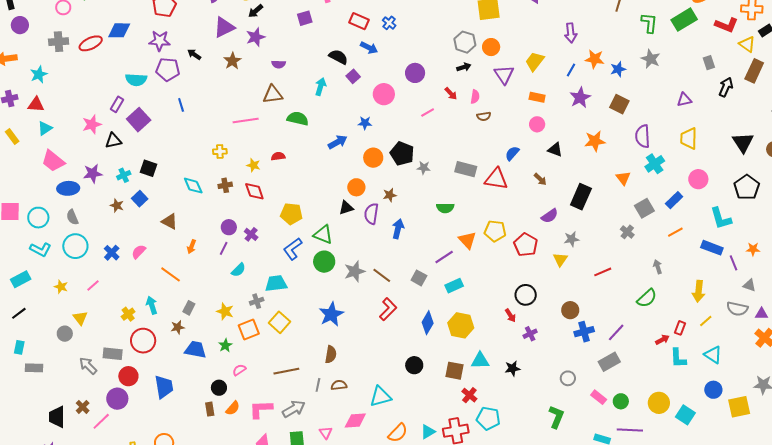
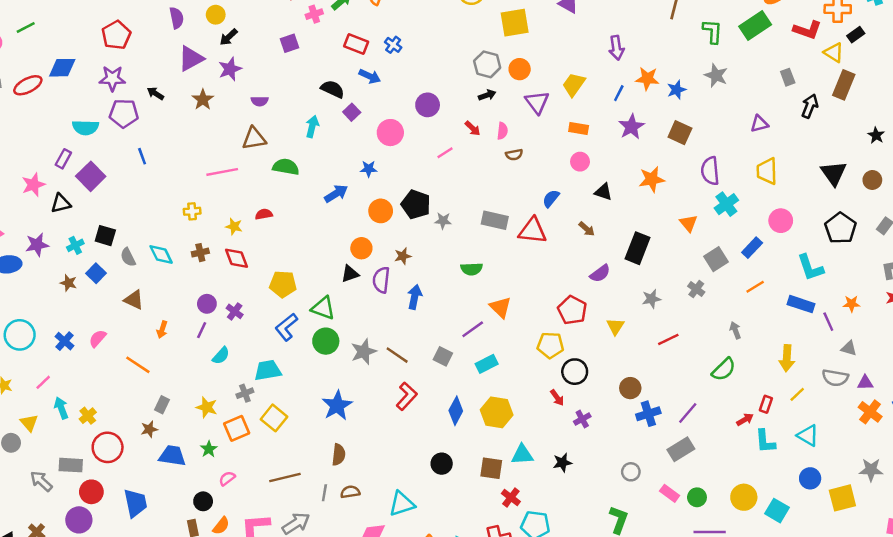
gray semicircle: (72, 217) -> (128, 257), moved
yellow pentagon: (495, 231) -> (550, 345), moved
gray star: (572, 239) -> (651, 299), moved
cyan arrow: (152, 305) -> (61, 408), moved

